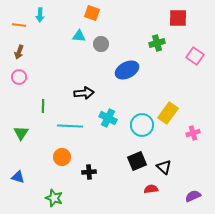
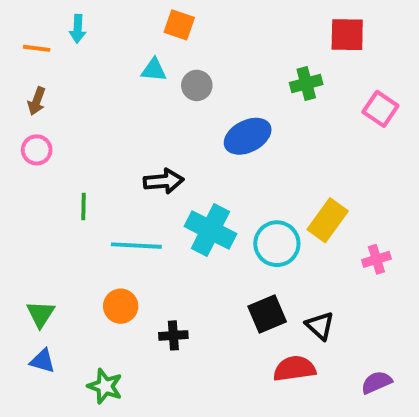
cyan cross: (108, 118) -> (210, 230), size x1.4
green triangle: (21, 133) -> (41, 314), moved
blue triangle: (18, 177) -> (43, 361), moved
red semicircle: (151, 189) -> (294, 369), size x1.5

